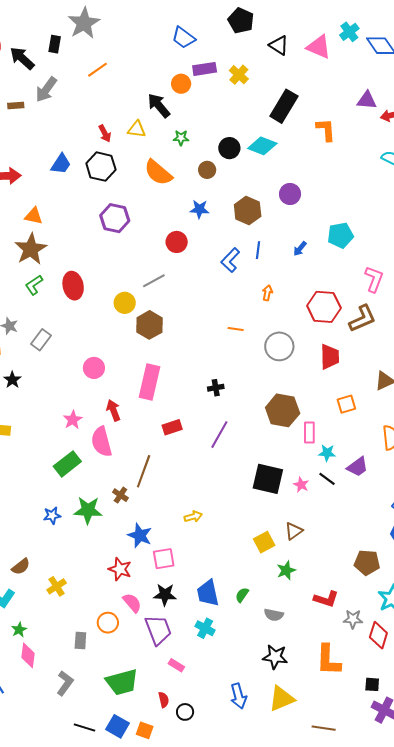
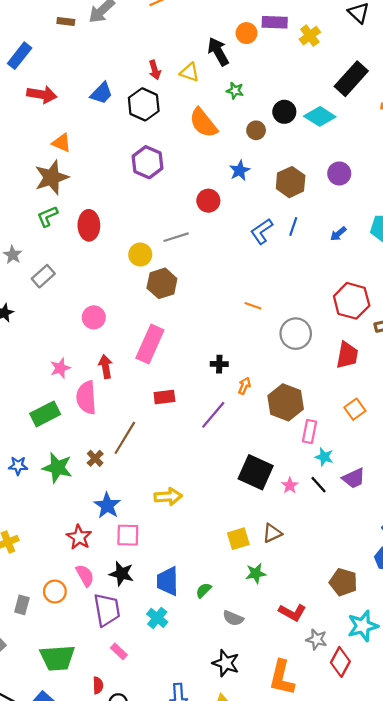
blue star: (199, 209) -> (240, 171), turned 30
orange arrow: (267, 293) -> (244, 386), moved
orange square: (346, 404) -> (355, 409), turned -30
yellow arrow: (193, 517) -> (168, 497), size x1.4

